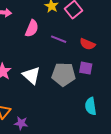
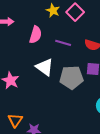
white triangle: (31, 75) -> (45, 67), moved

